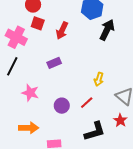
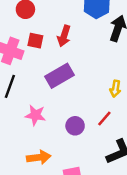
red square: (38, 23) -> (35, 41), moved
purple rectangle: (54, 63) -> (60, 76), size x1.6

